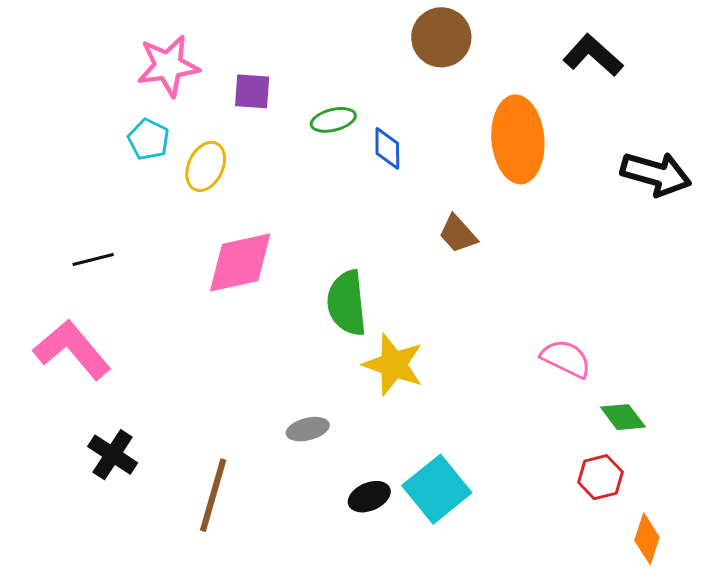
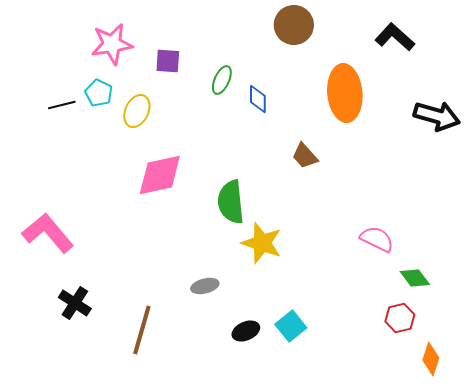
green ellipse: (333, 120) -> (222, 80), turned -52
black line: (93, 259) -> (62, 105), moved
cyan square: (437, 489) -> (291, 326), size x0.7

